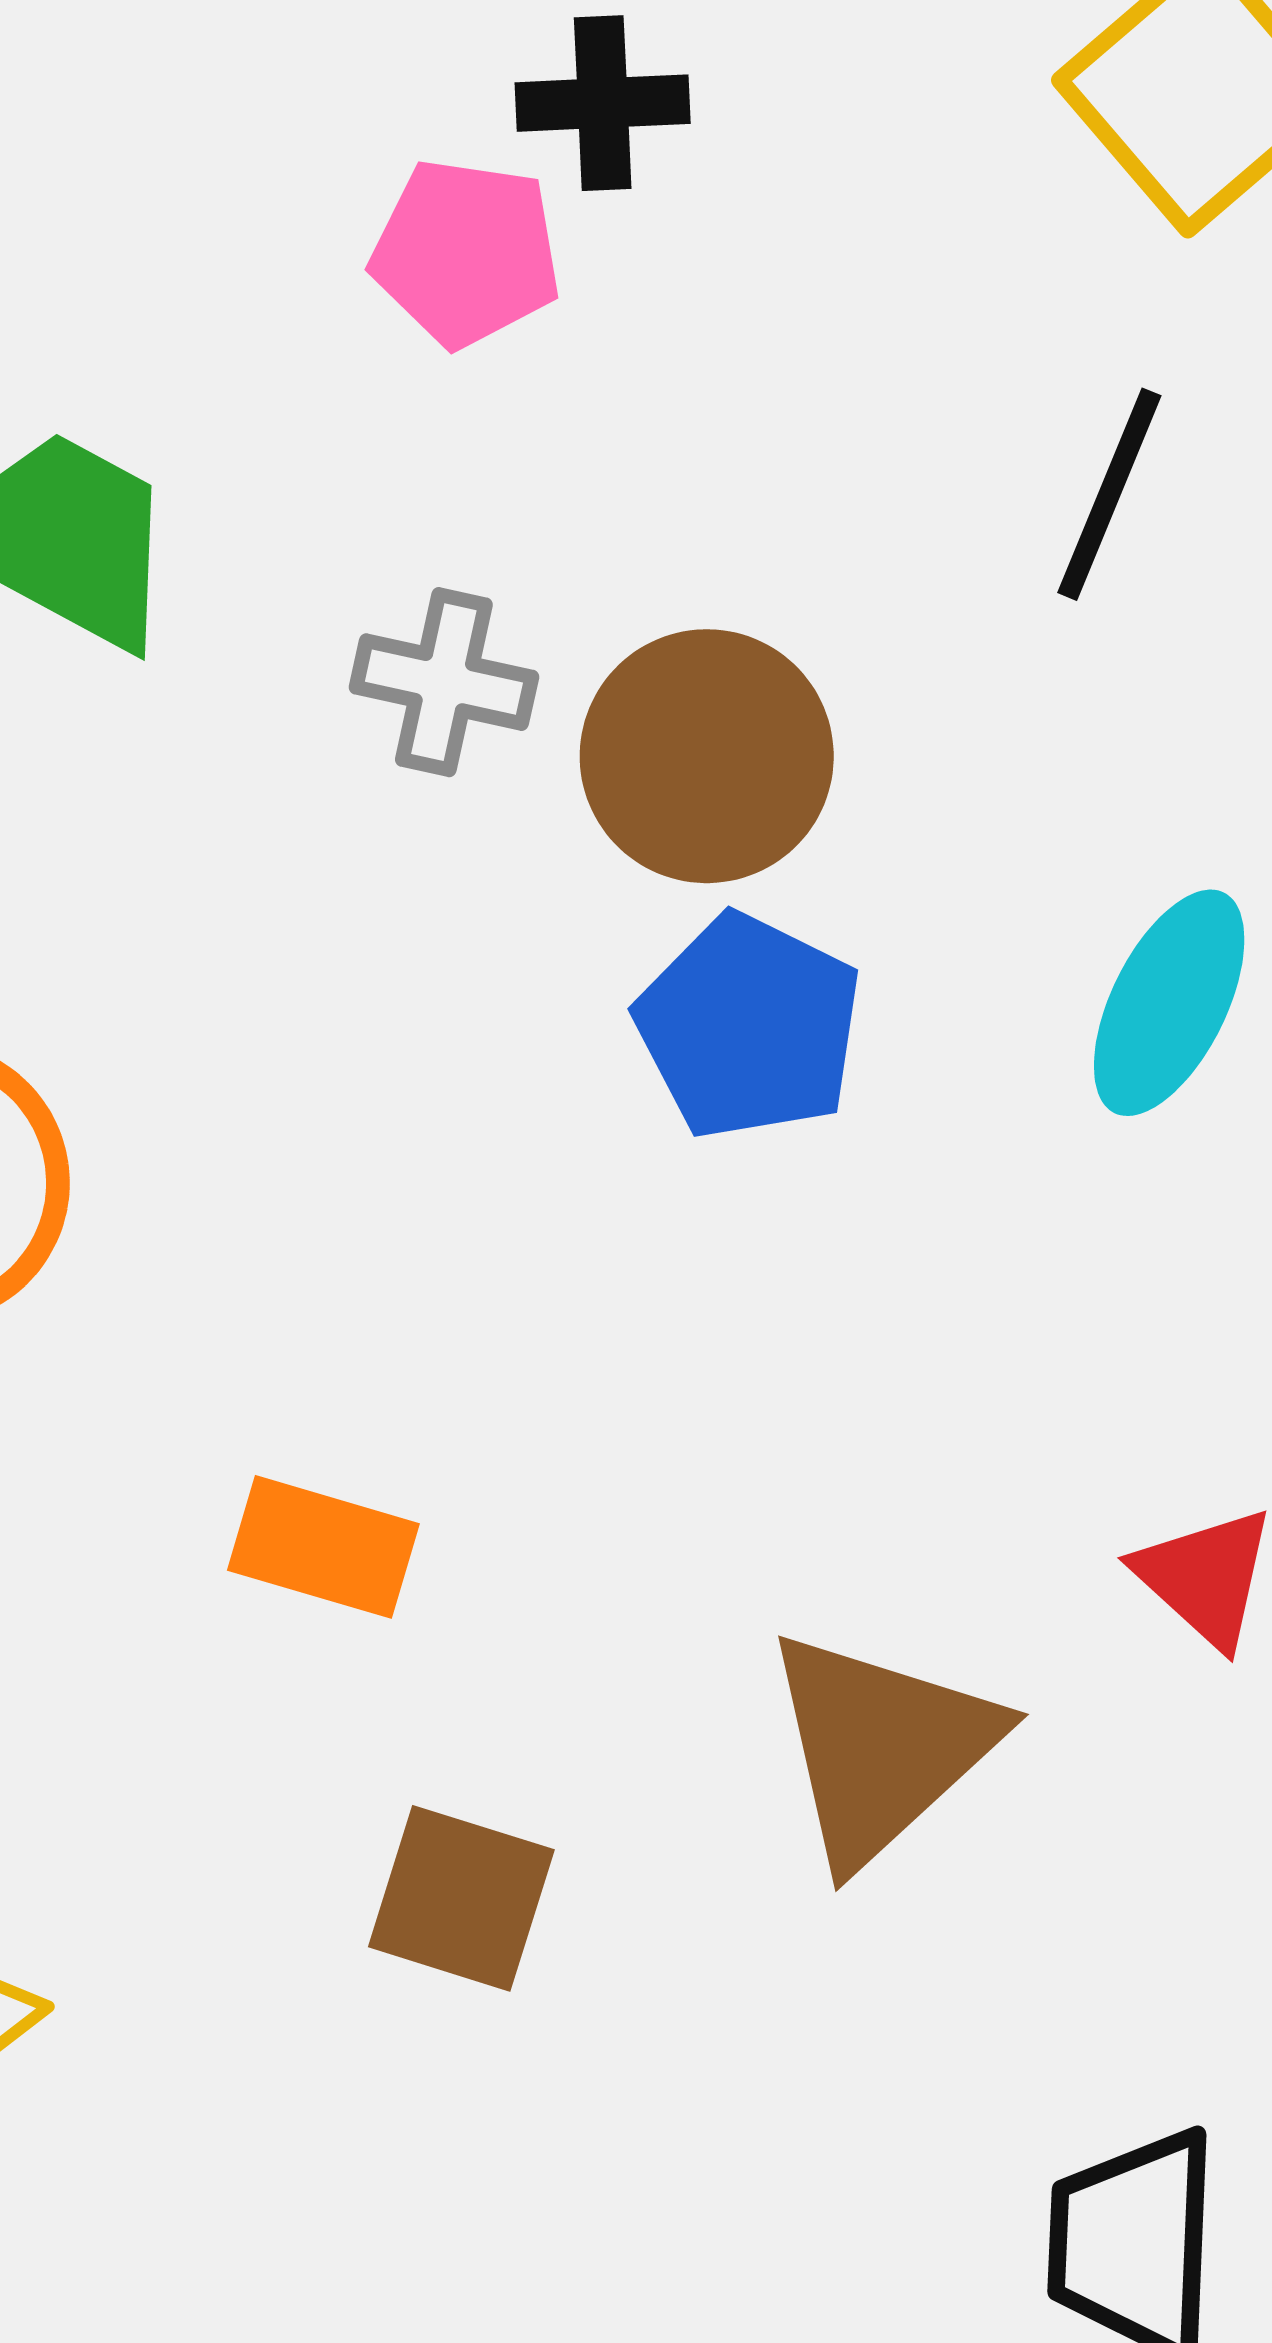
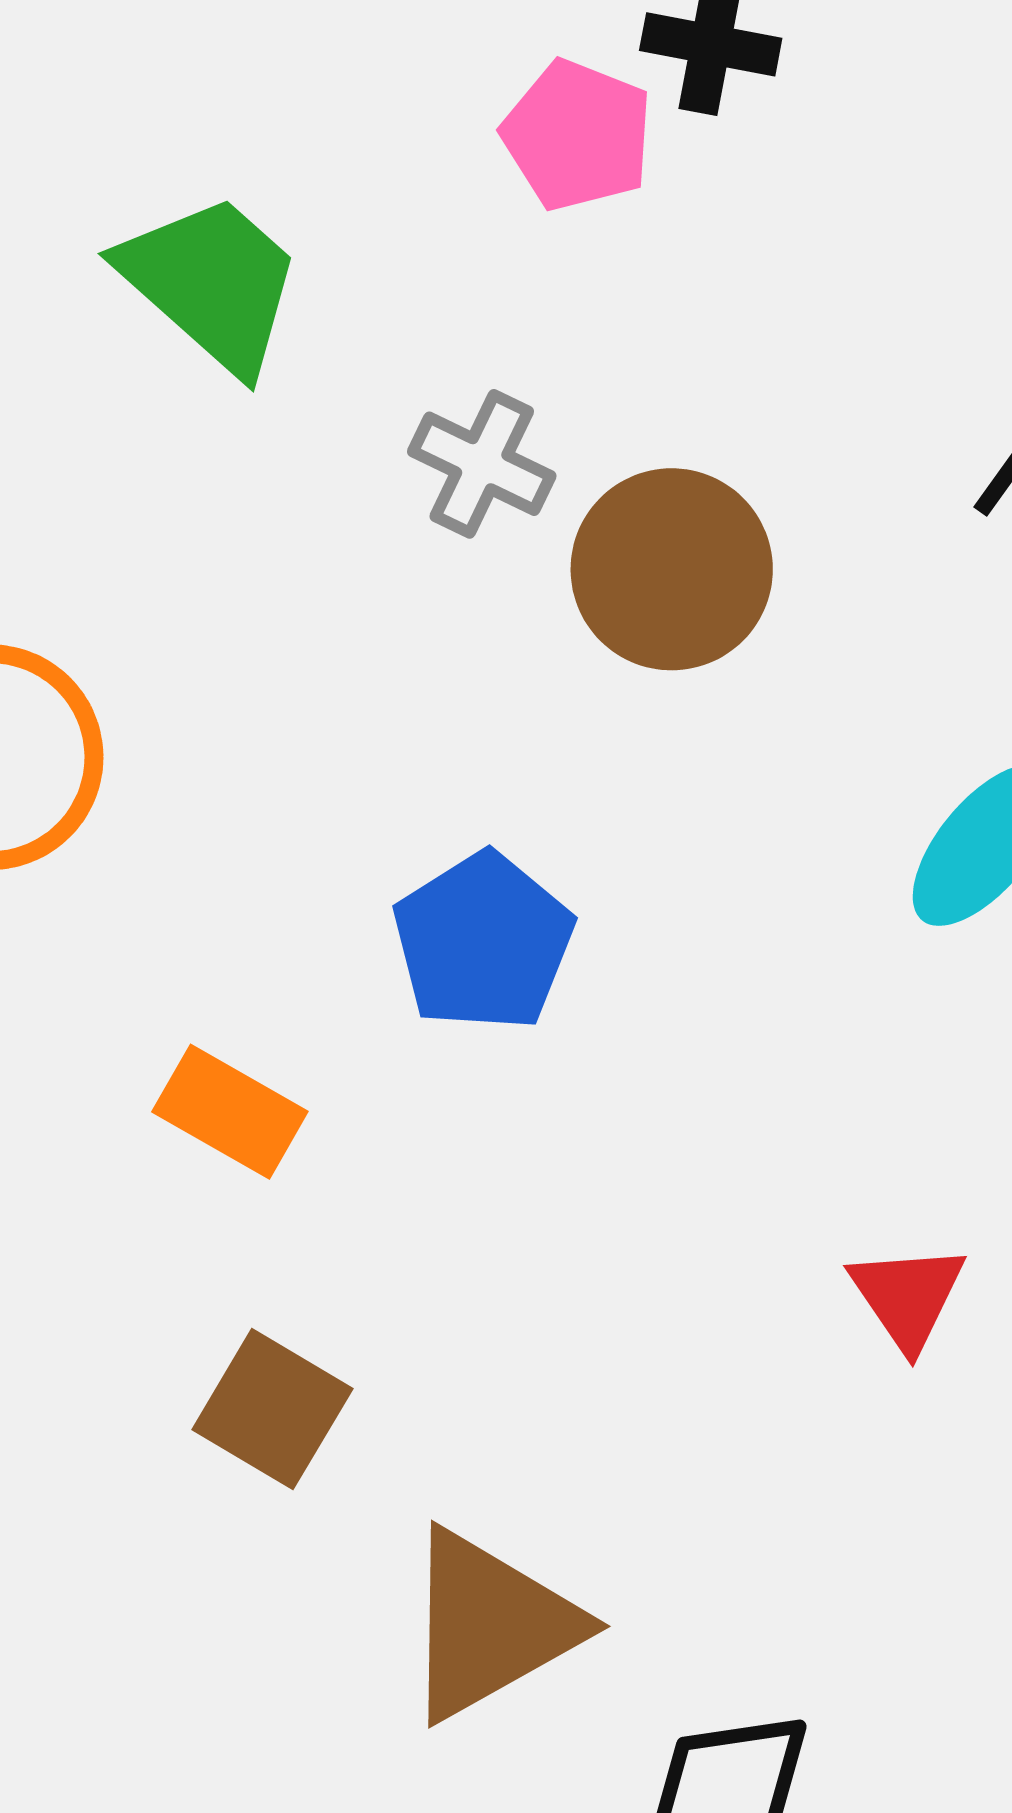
blue pentagon: (749, 1027) -> (483, 942), moved
brown triangle: (881, 1747) -> (490, 1625), moved

